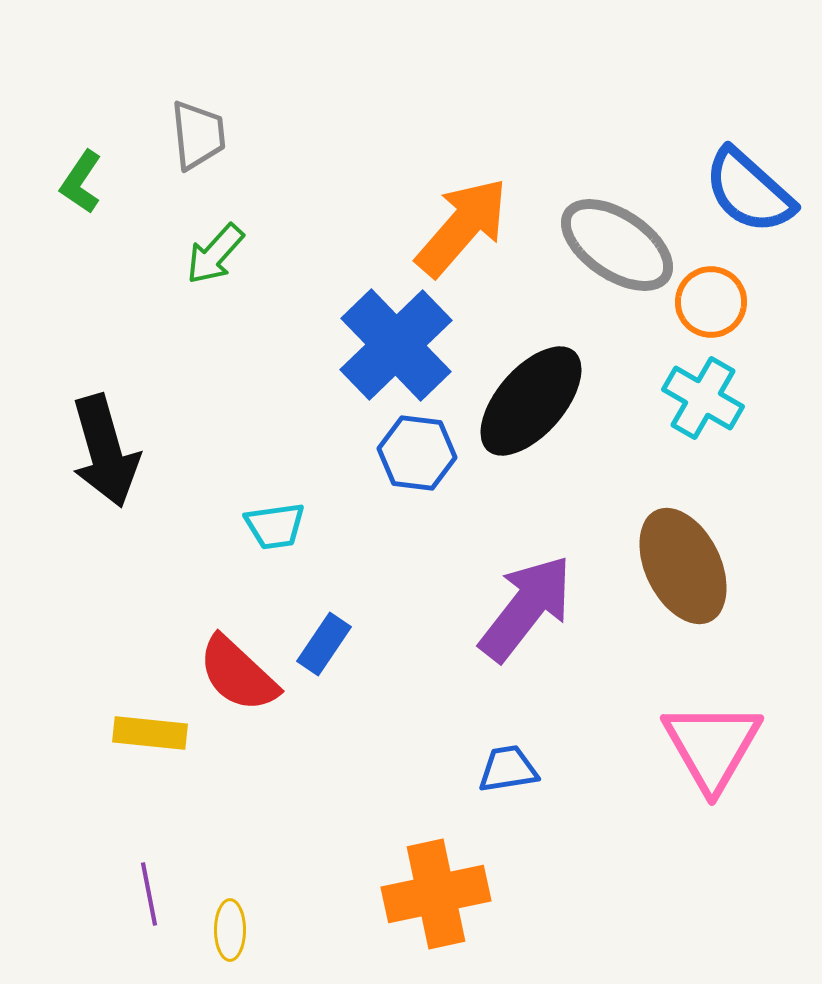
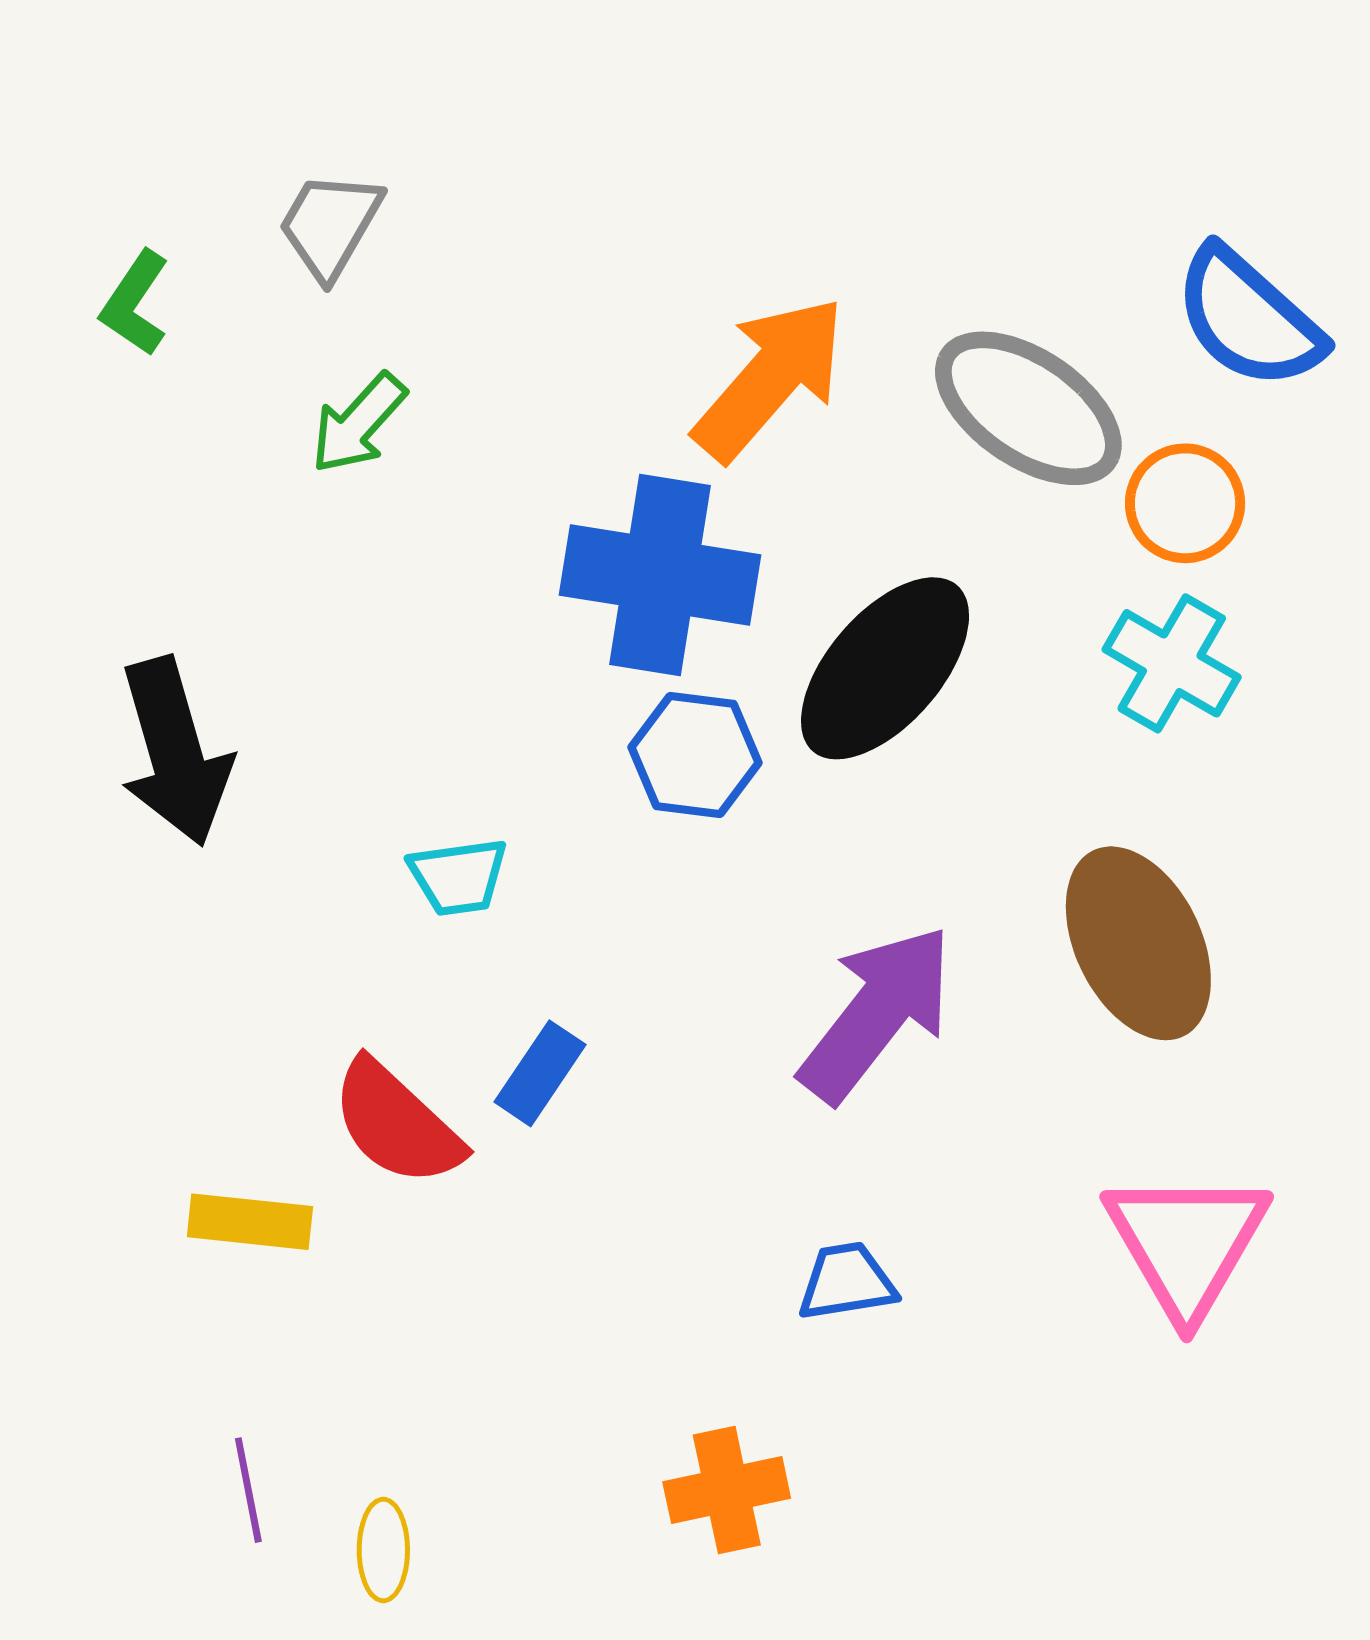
gray trapezoid: (198, 135) -> (330, 225), turned -144
blue cross: (396, 345) -> (660, 575), turned -37
orange cross: (436, 894) -> (727, 1490), size x0.7

